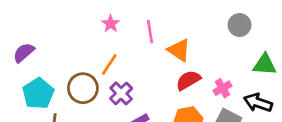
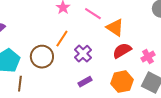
pink line: (150, 32) -> (93, 14), turned -48
purple cross: (121, 93) -> (83, 54), moved

